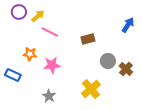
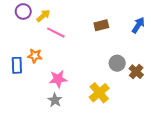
brown rectangle: (88, 39) -> (101, 25), moved
pink star: (52, 65) -> (58, 79), moved
blue rectangle: (13, 75) -> (17, 65), moved, turned 63

